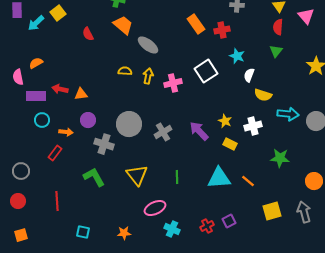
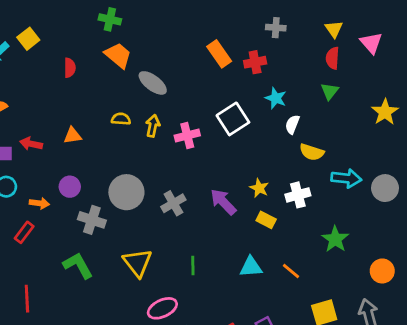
red semicircle: (88, 34) -> (70, 68), turned -152
orange triangle: (81, 94) -> (73, 135), moved
green star: (280, 158) -> (335, 239), turned 30
cyan triangle: (219, 178) -> (251, 267), size x0.7

